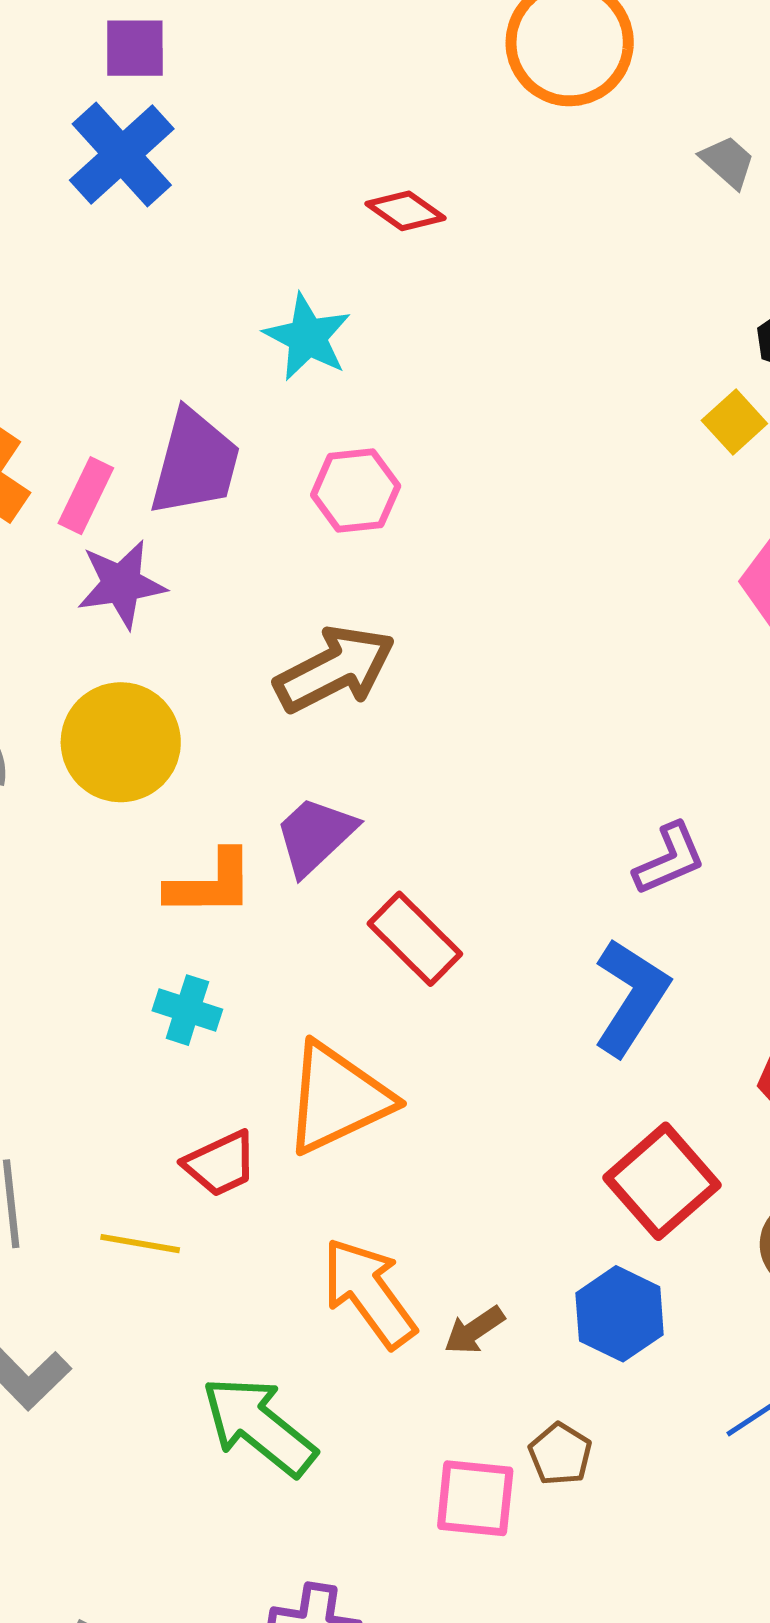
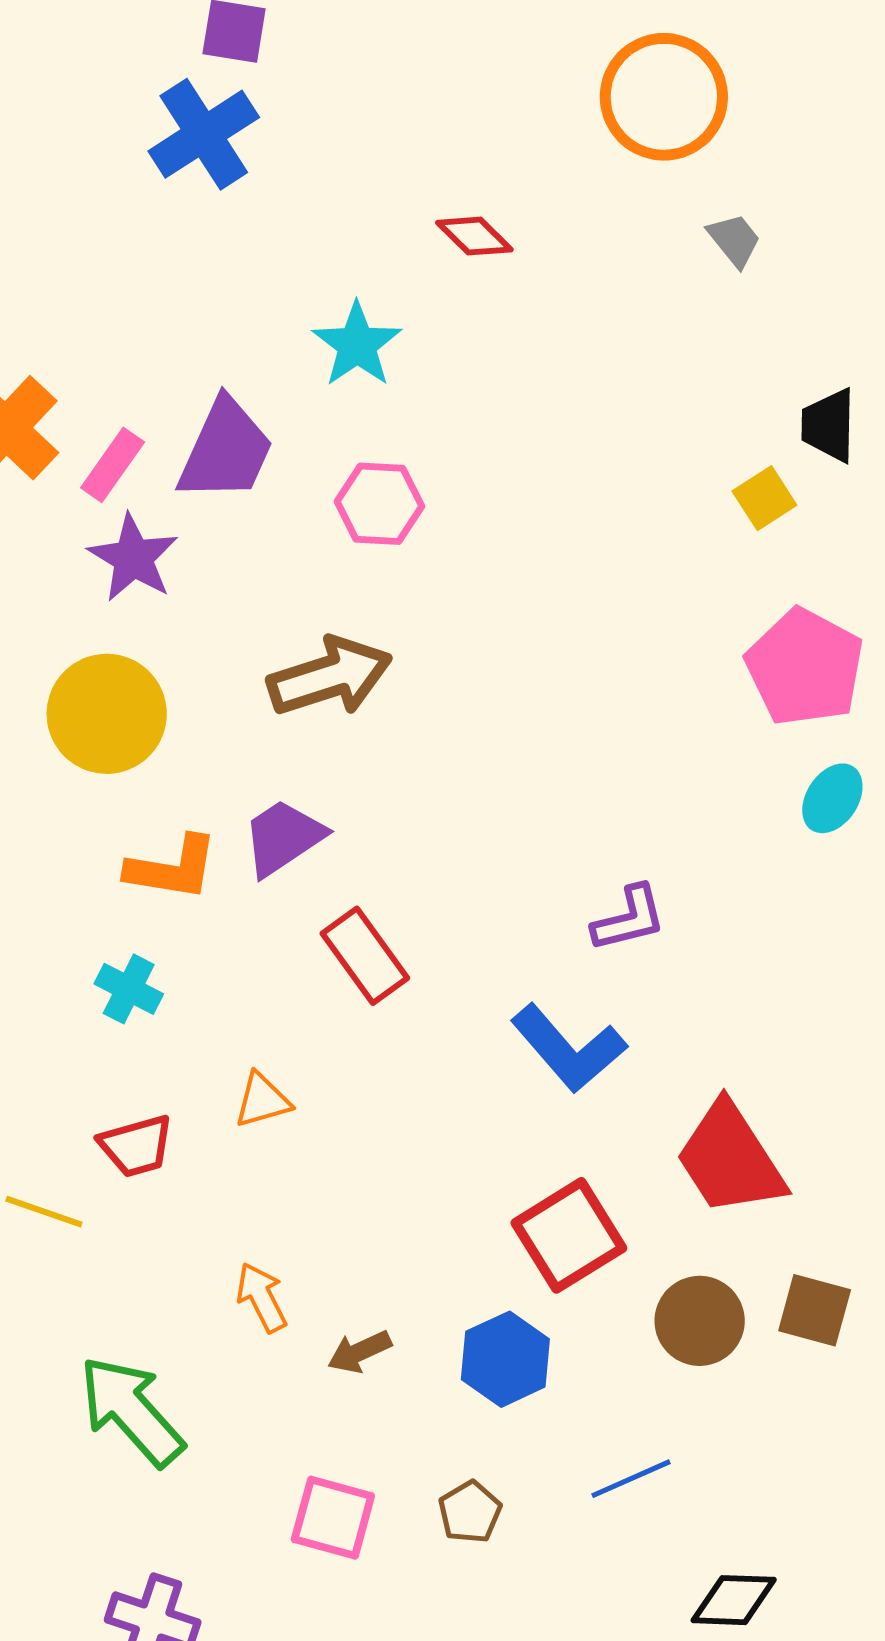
gray trapezoid: (728, 162) -> (734, 240), moved
purple star: (121, 584) -> (133, 558), turned 30
blue L-shape: (631, 997) -> (569, 1048), turned 97
orange triangle: (337, 1098) -> (262, 1100), size x0.5
orange arrow: (369, 1293) -> (262, 1297), size x0.6
brown pentagon: (560, 1454) -> (470, 1512), moved

